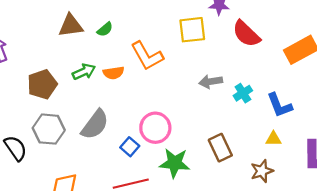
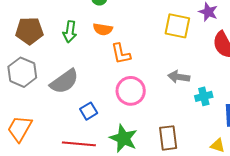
orange L-shape: (147, 56) -> (121, 54), moved, size x0.7
green arrow: (84, 72) -> (70, 32), turned 105
orange semicircle: (114, 73) -> (103, 29), moved
pink circle: (155, 128) -> (131, 91), moved

